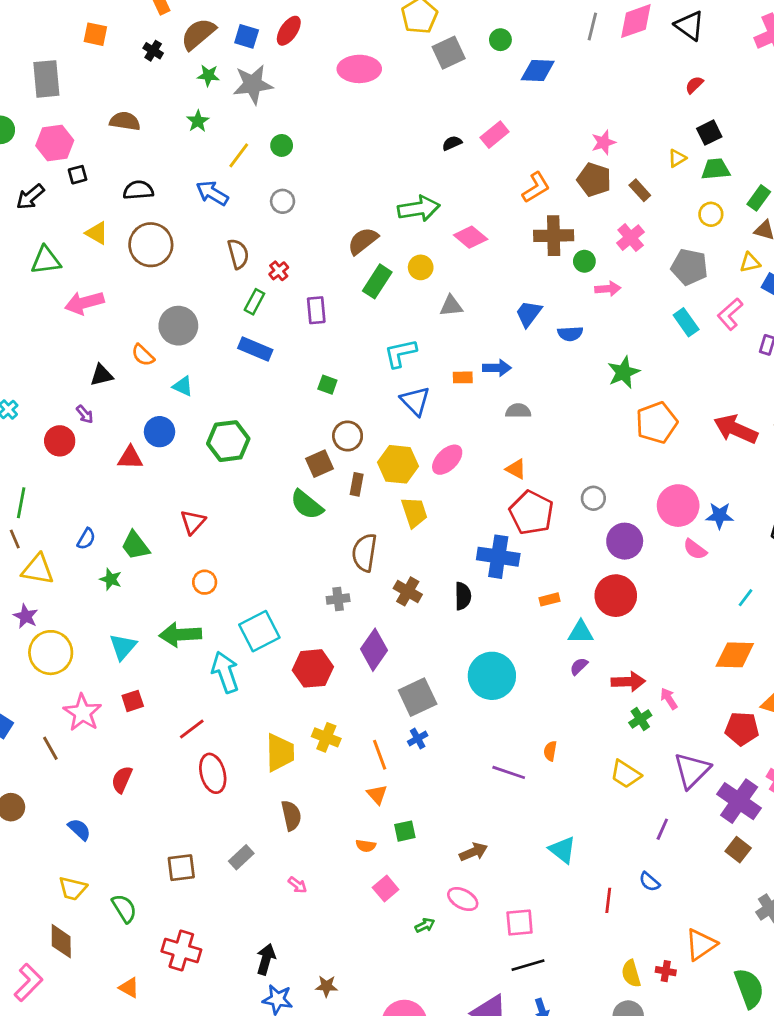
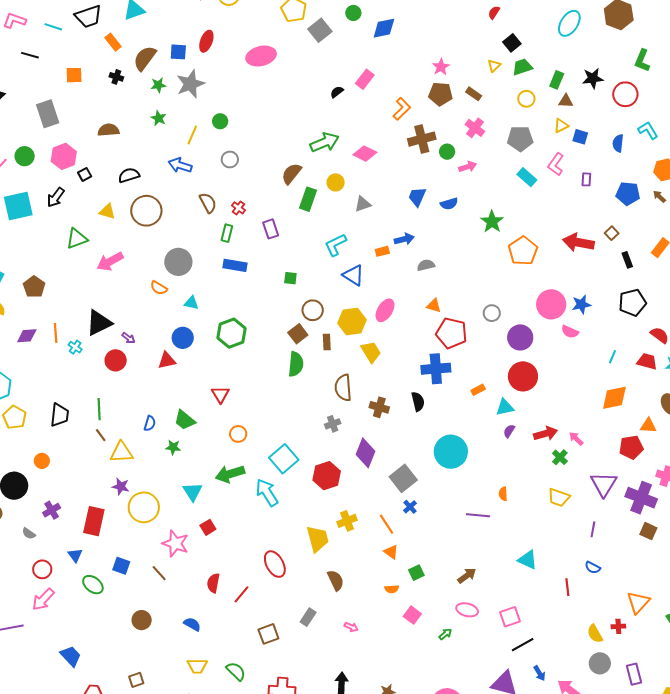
black triangle: (102, 375) -> (99, 323), moved, size x1.6
green semicircle: (307, 505) -> (296, 364), turned -110
red line: (192, 729) -> (242, 594), moved
yellow cross: (326, 737) -> (347, 521), turned -30

